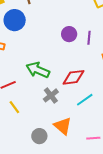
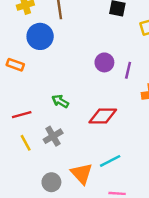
green arrow: (38, 70) -> (60, 101), size x0.6
gray cross: (51, 95) -> (53, 136), moved
cyan line: (85, 100) -> (110, 161), moved

